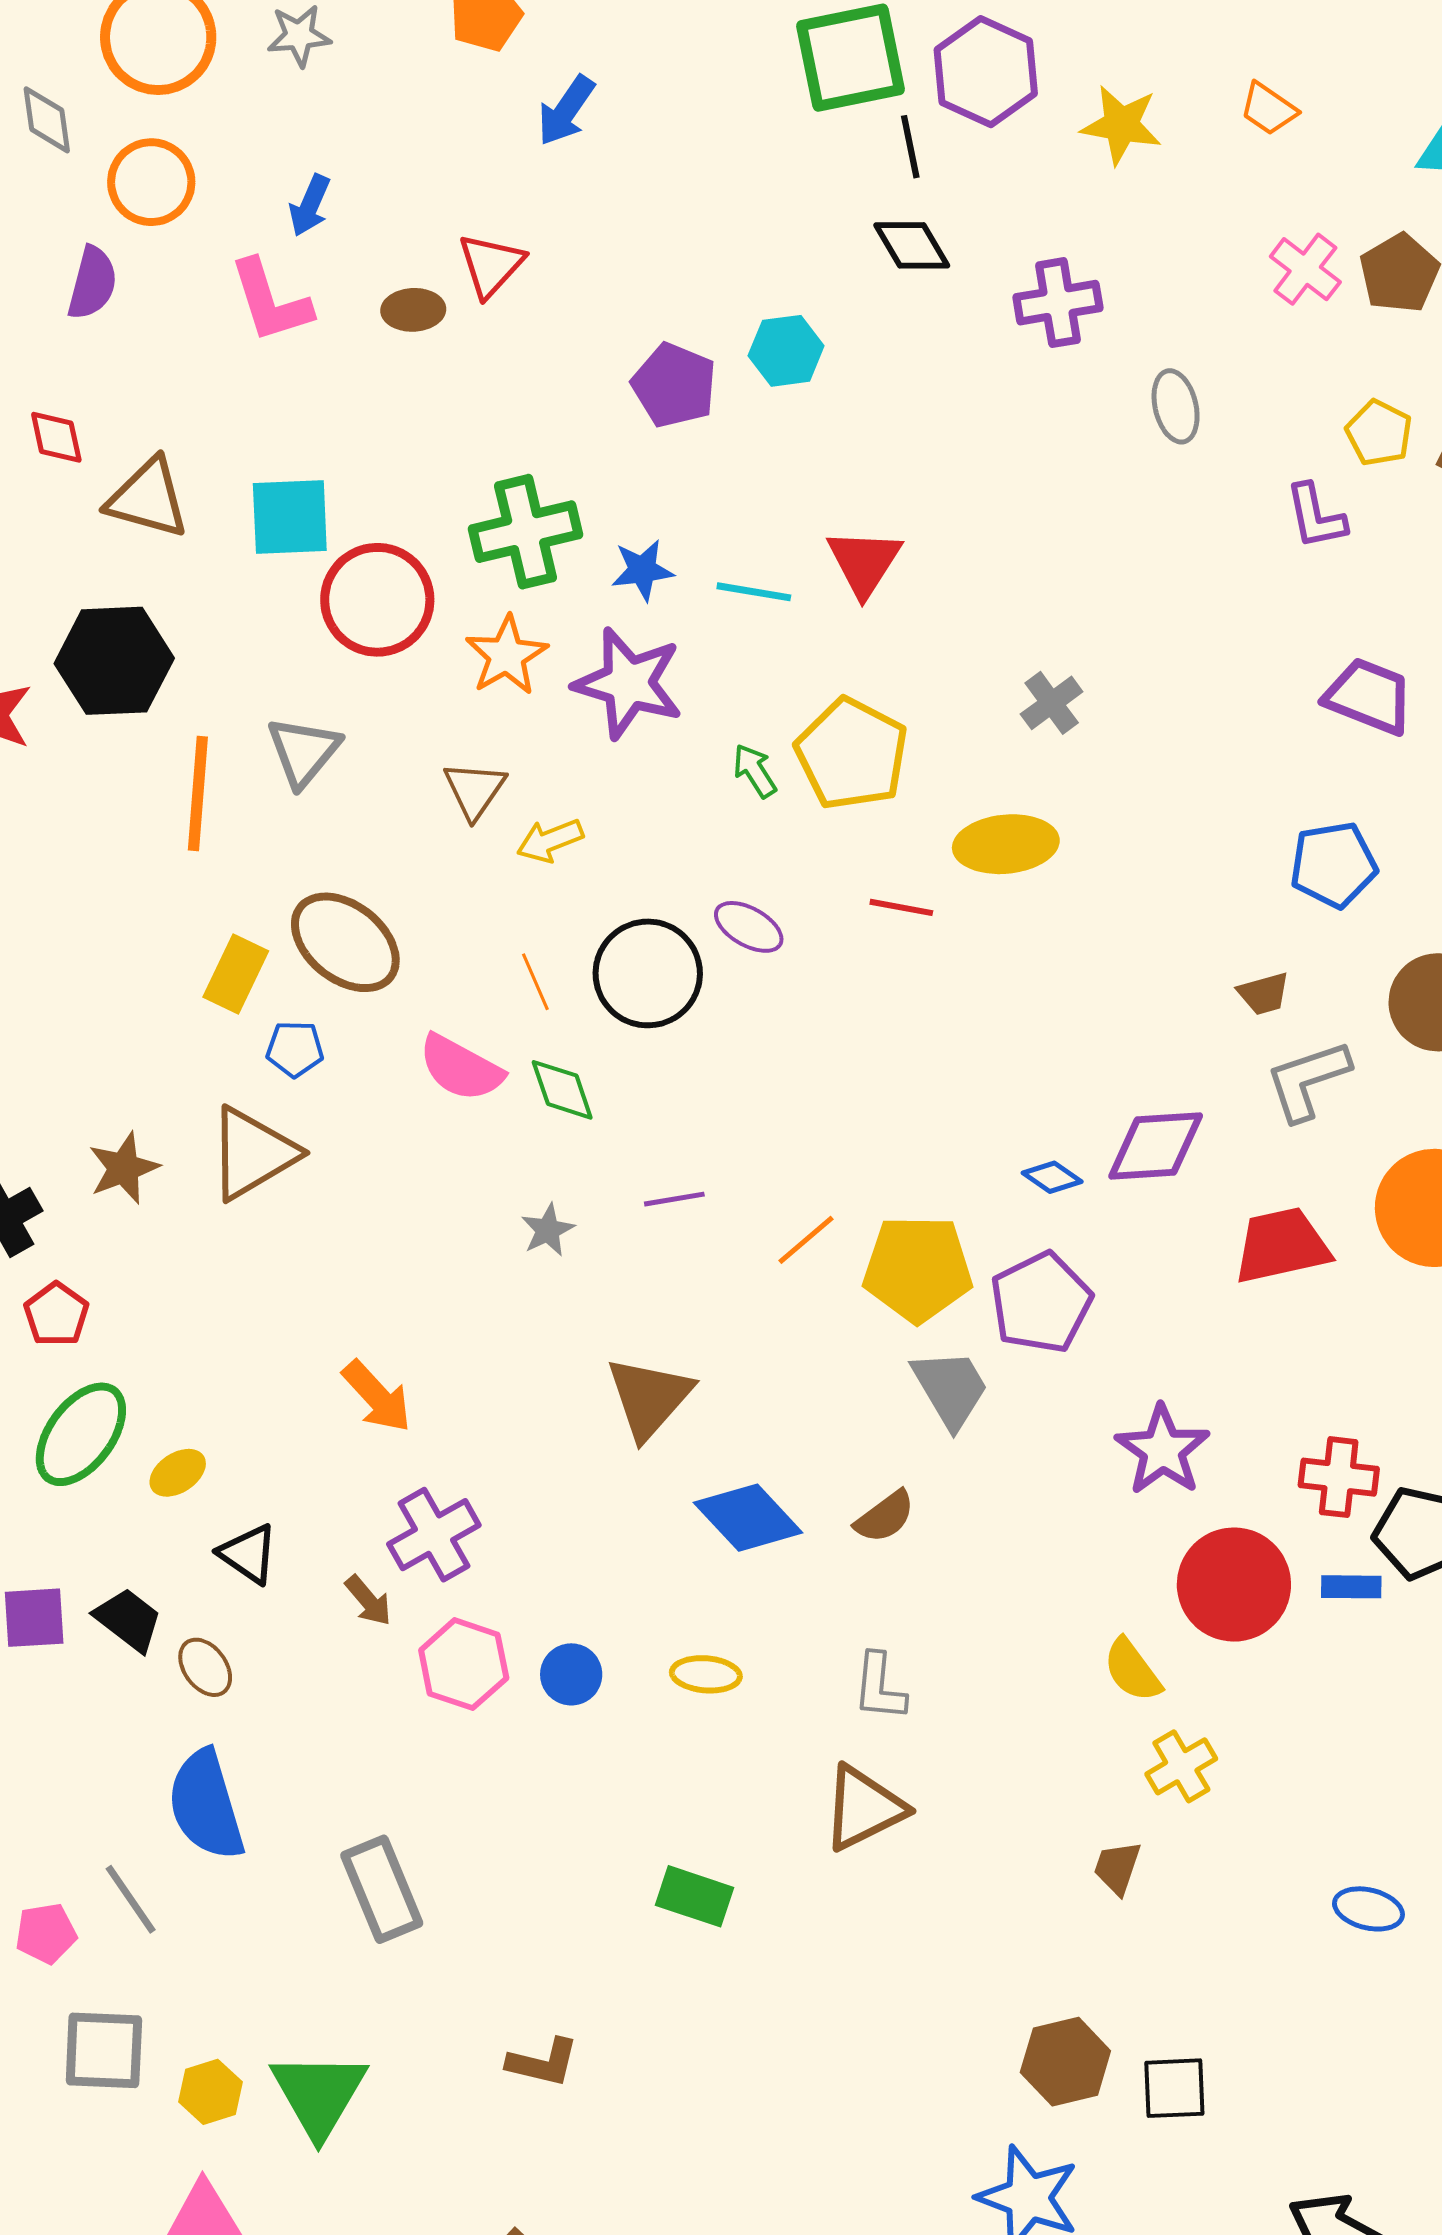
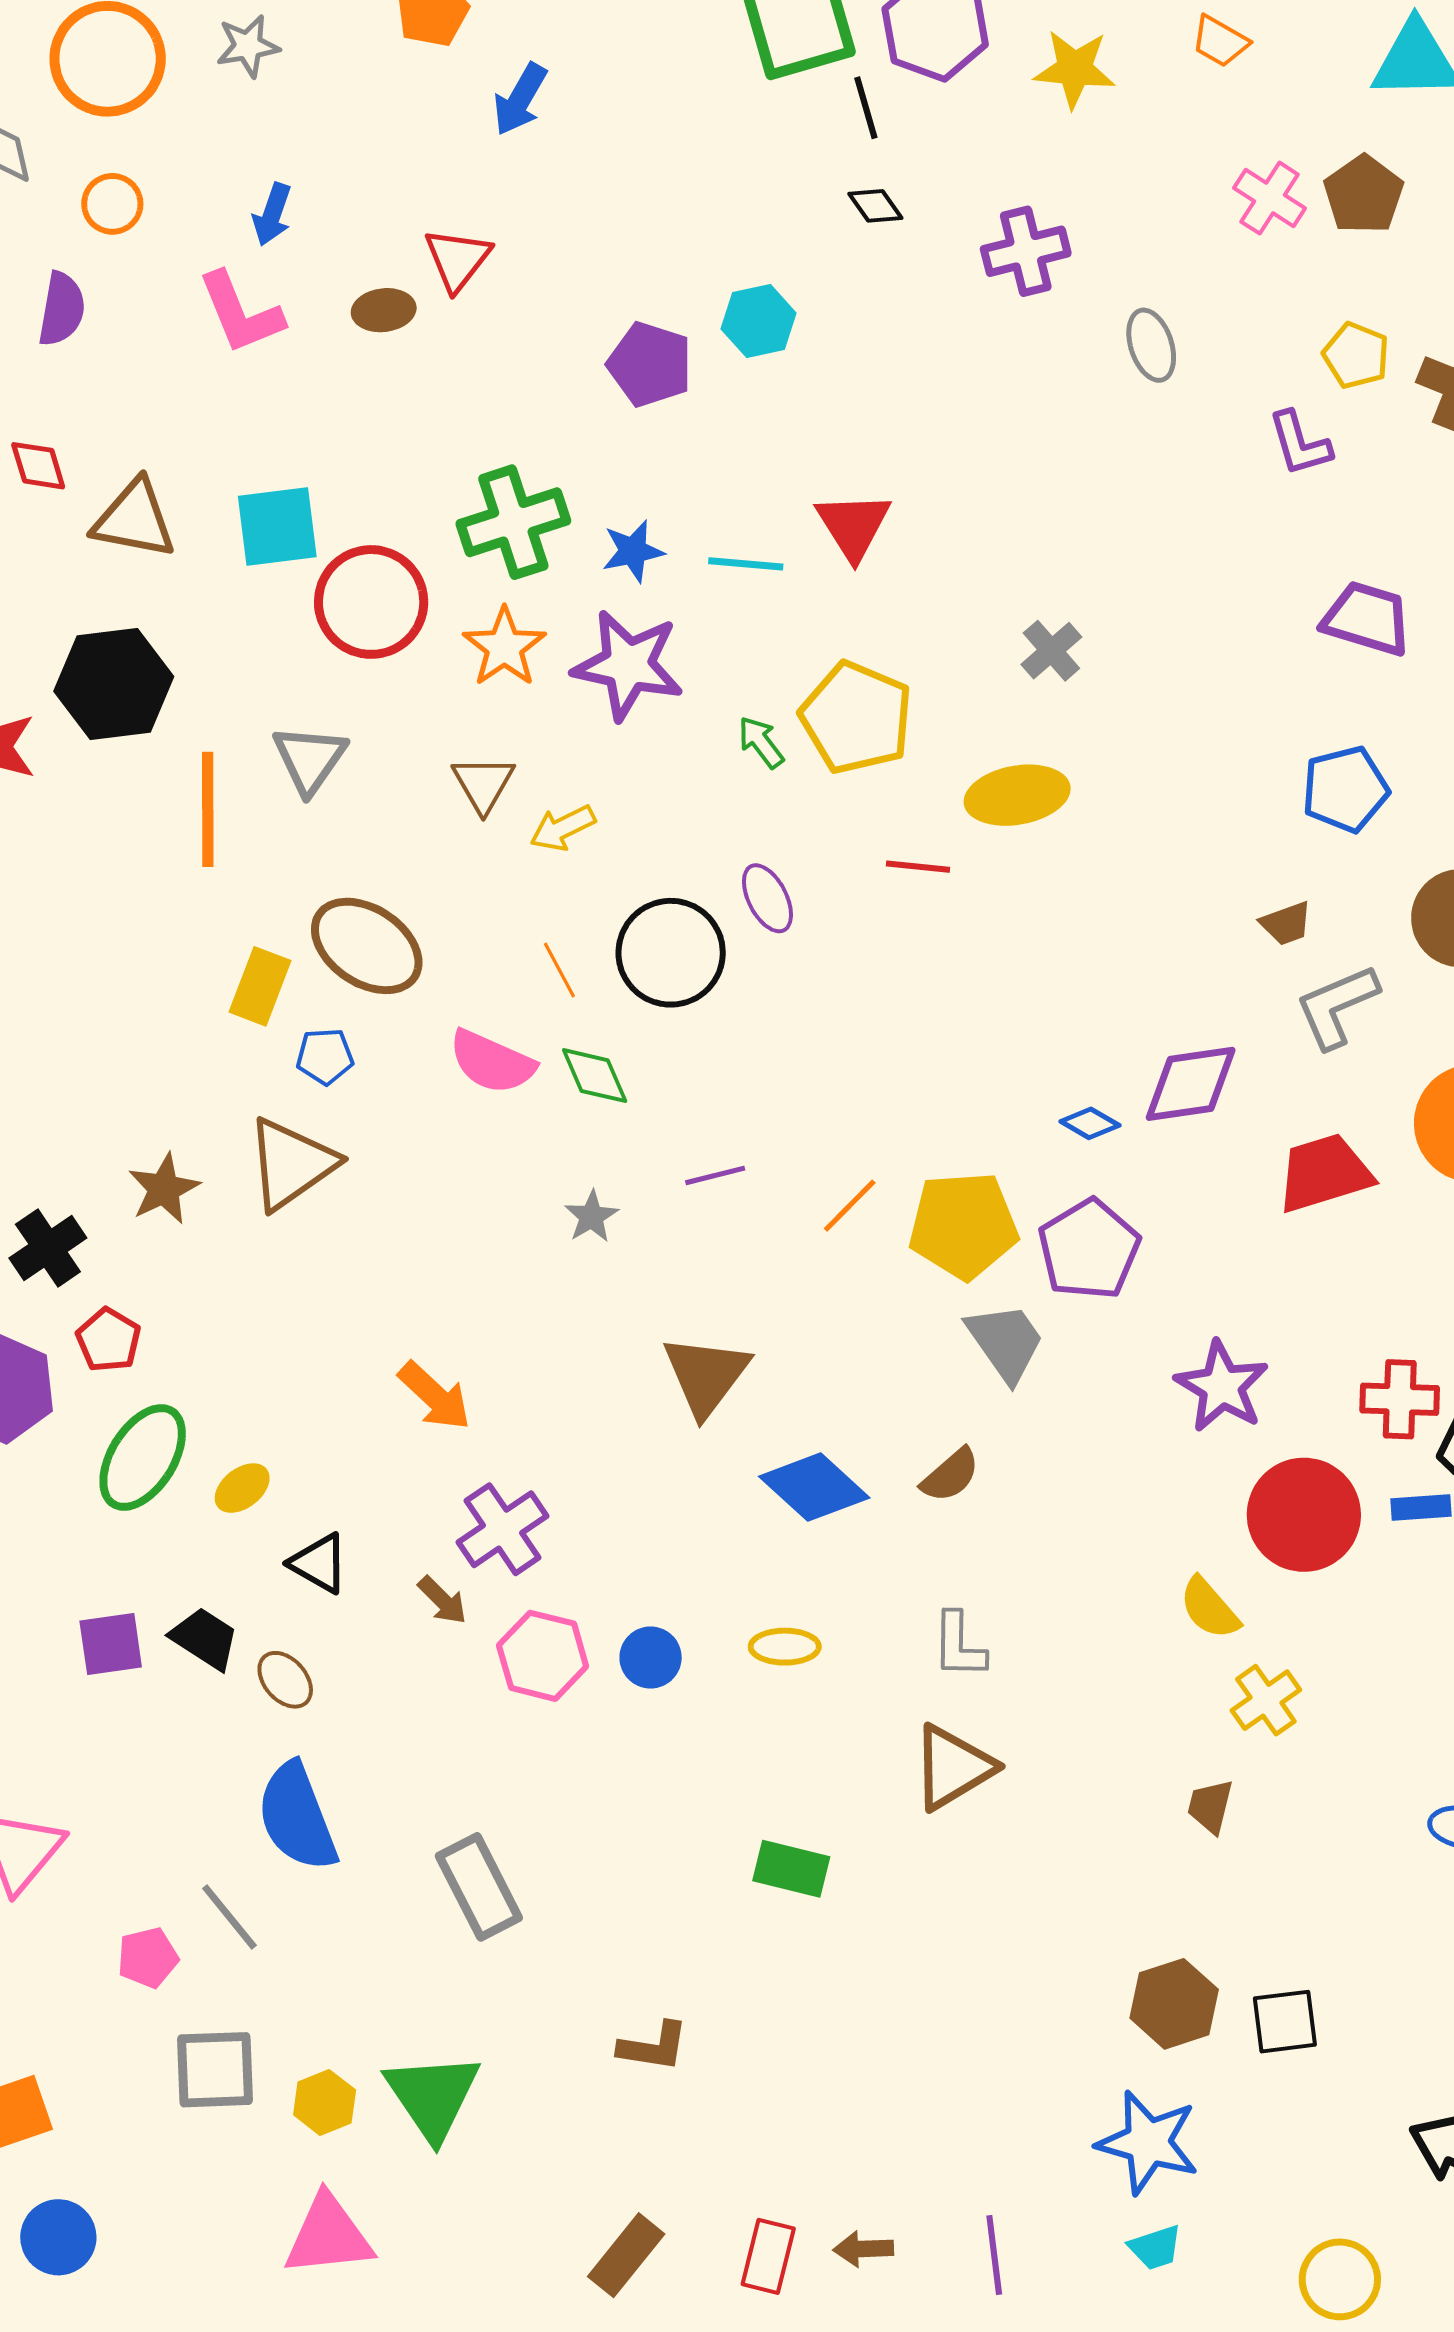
orange circle: (151, 182) -> (112, 204), size x0.7
black diamond: (912, 245) -> (875, 206), size x0.7
purple ellipse: (749, 927) -> (767, 898), turned 38

